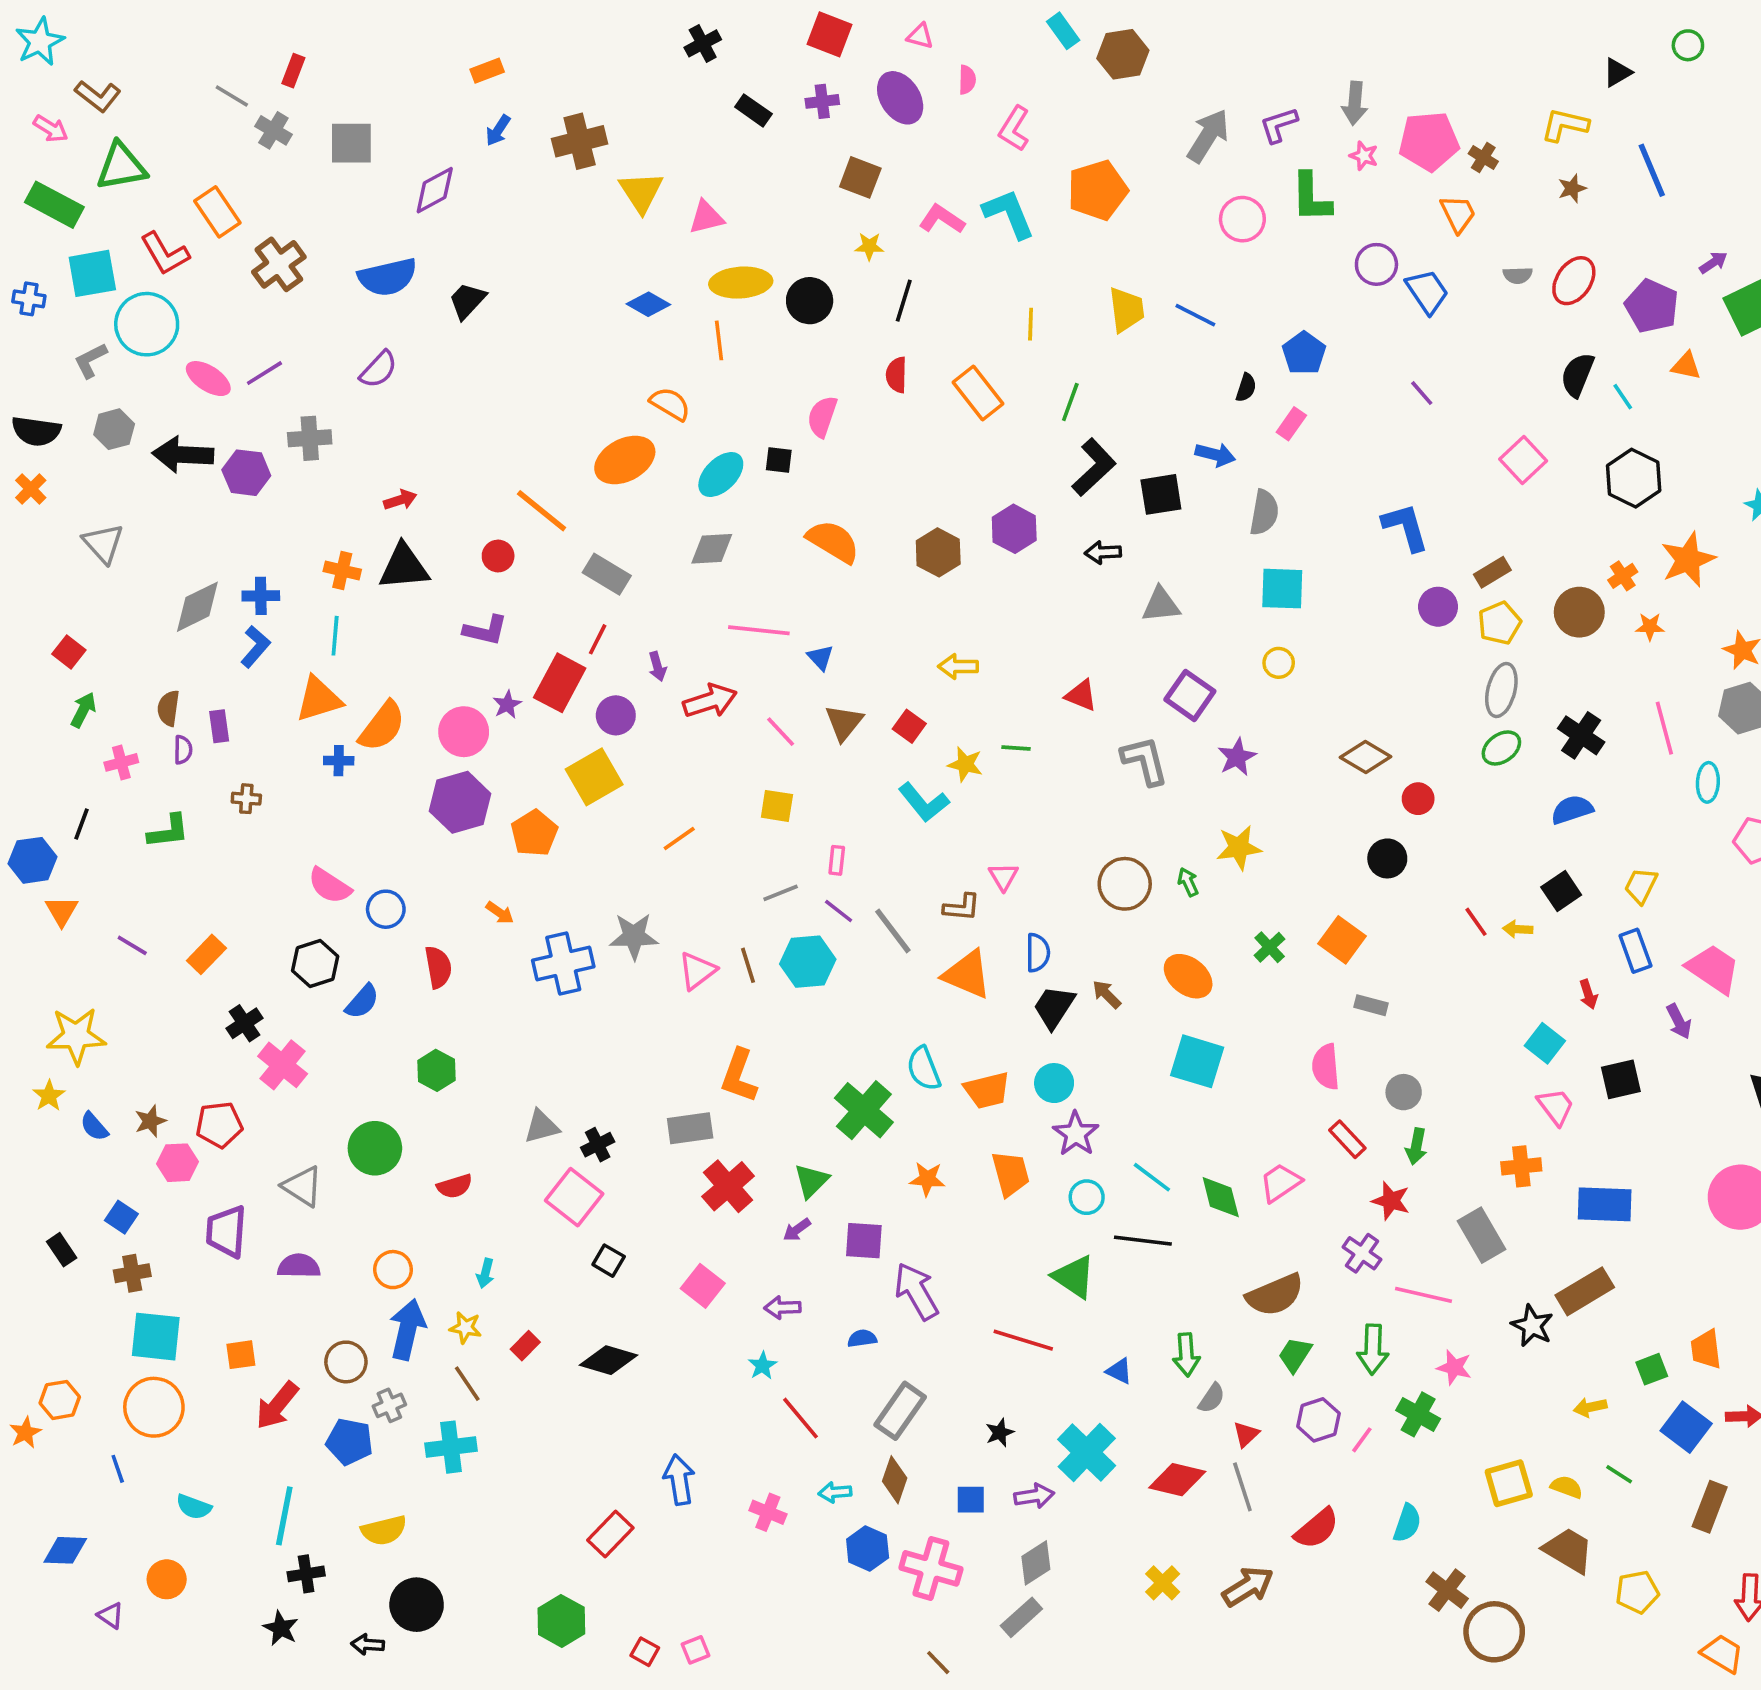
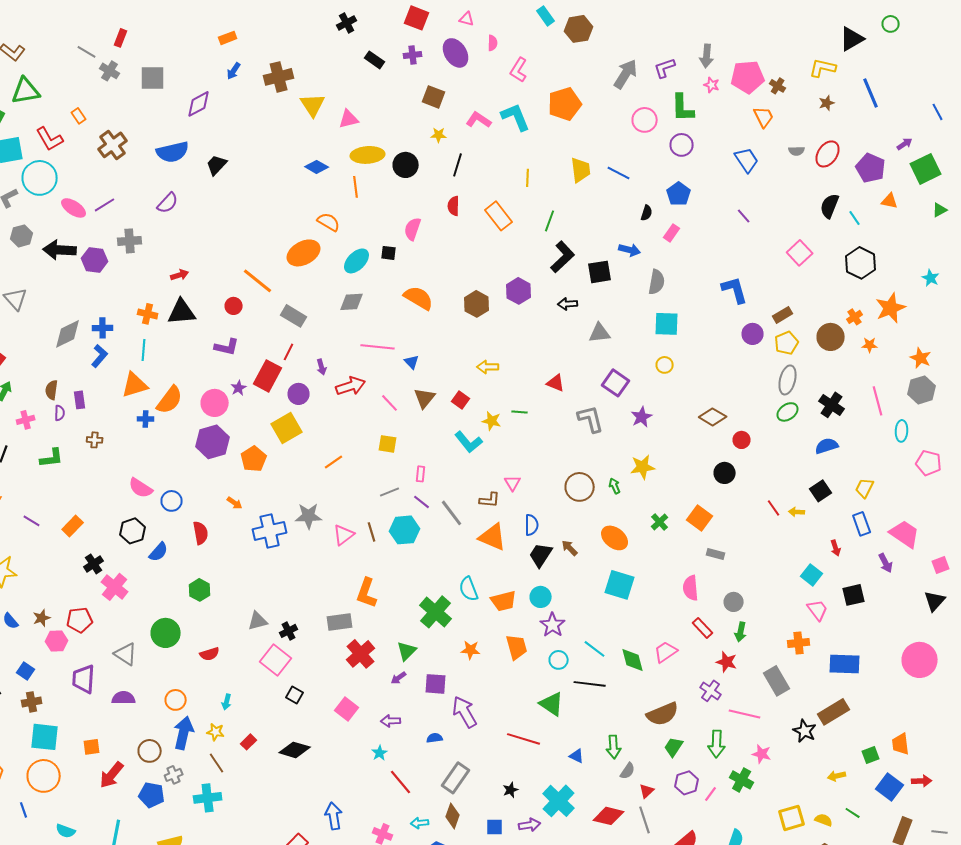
black triangle: (1617, 72) -> (852, 39), size x1.5
orange rectangle: (217, 212) -> (79, 116), size x0.6
purple circle: (1376, 264) -> (682, 145), moved

